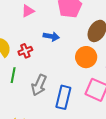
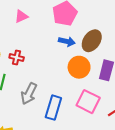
blue arrow: (51, 36) -> (67, 41), moved
red cross: (25, 51) -> (17, 58), turned 32

